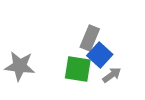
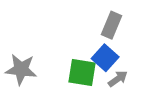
gray rectangle: (90, 38) -> (111, 25), moved

